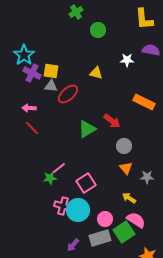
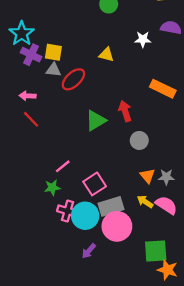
red arrow: (112, 121) -> (125, 111), turned -144
orange triangle: (126, 168) -> (147, 176), moved
green star: (50, 178) -> (52, 188), moved
pink circle: (105, 219) -> (117, 226), size x1.6
pink semicircle: (136, 220) -> (166, 205), moved
green square: (124, 232) -> (156, 251), moved, turned 30
gray rectangle: (100, 238) -> (111, 206), moved
purple arrow: (73, 245) -> (89, 251), moved

